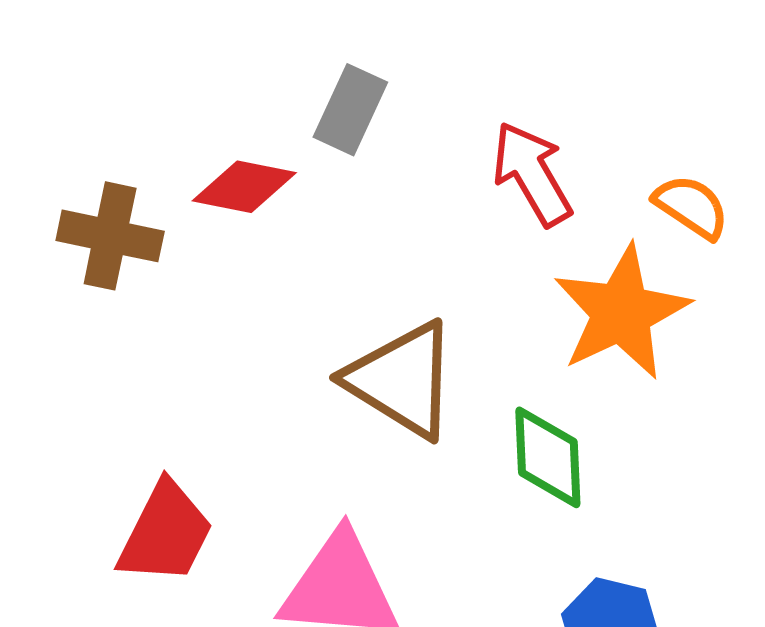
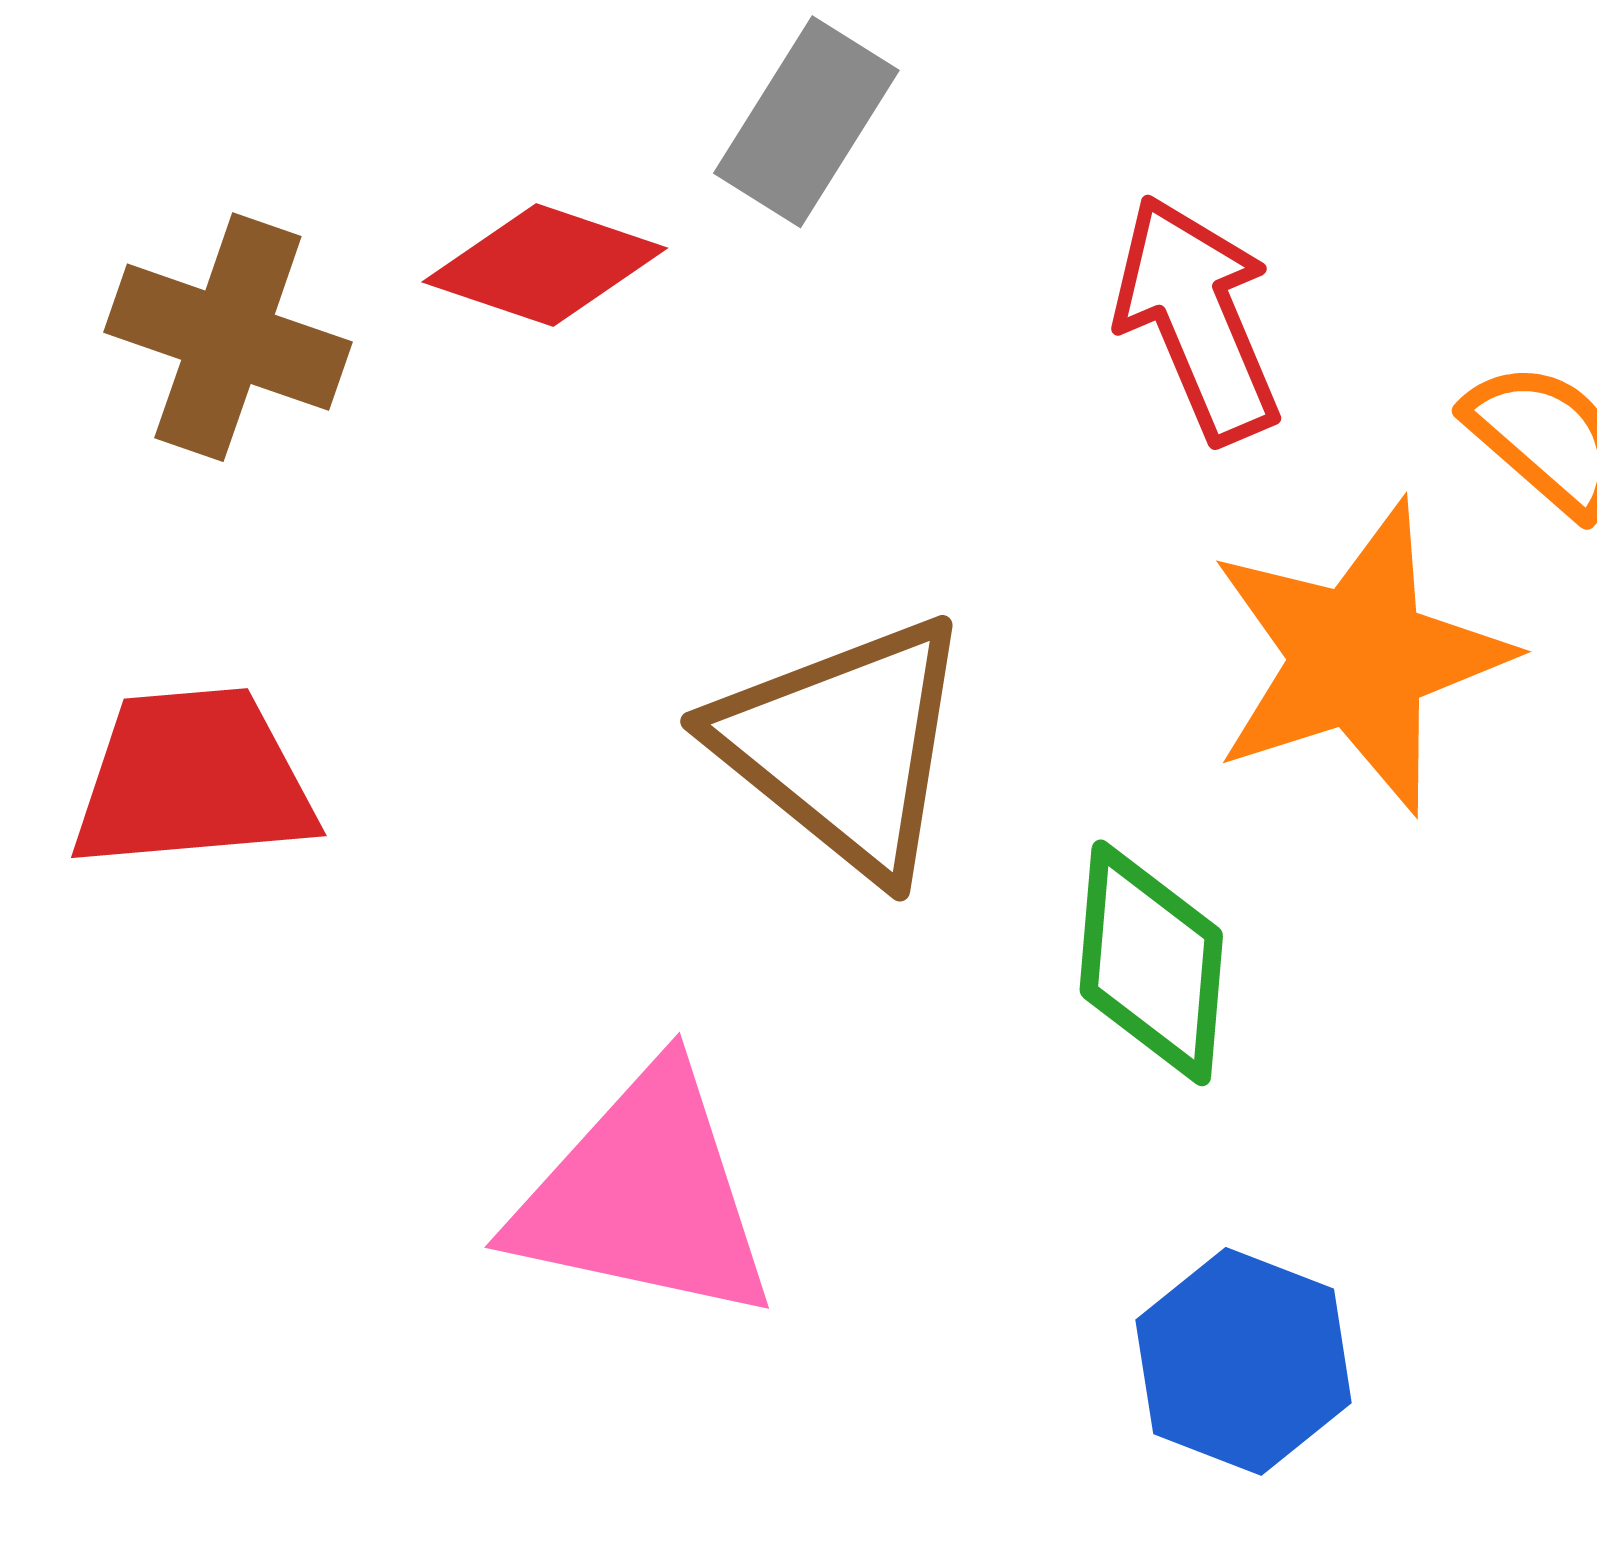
red trapezoid: (166, 533) -> (193, 779), moved, turned -129

